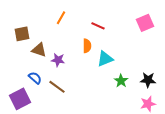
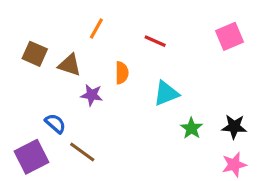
brown square: (22, 34) -> (35, 54), turned 35
orange semicircle: (87, 46) -> (122, 73), moved
brown triangle: (39, 50) -> (70, 65), moved
brown line: (57, 87) -> (82, 152), moved

